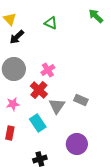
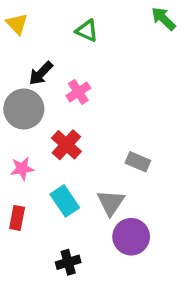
black arrow: (17, 37) -> (41, 73), moved
pink cross: (48, 70) -> (78, 92), moved
gray triangle: (57, 106) -> (111, 203), moved

